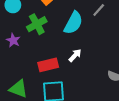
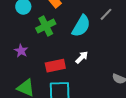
purple star: (13, 40) -> (21, 51), moved

